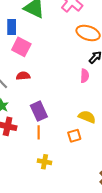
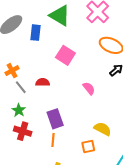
pink square: (21, 47) -> (65, 55), moved
pink semicircle: (85, 76) -> (89, 88), moved, turned -48

